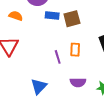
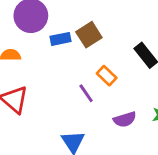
orange rectangle: (75, 50) -> (107, 76), turned -32

